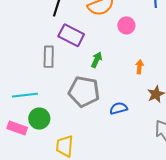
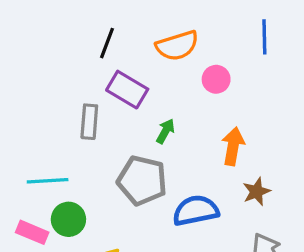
orange arrow: (139, 67) -> (233, 146), size x1.6
blue semicircle: (119, 108) -> (196, 211), size x1.6

